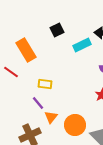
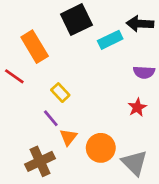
black square: (57, 30) -> (76, 20), size x1.6
yellow rectangle: (45, 84) -> (60, 93), turned 40

